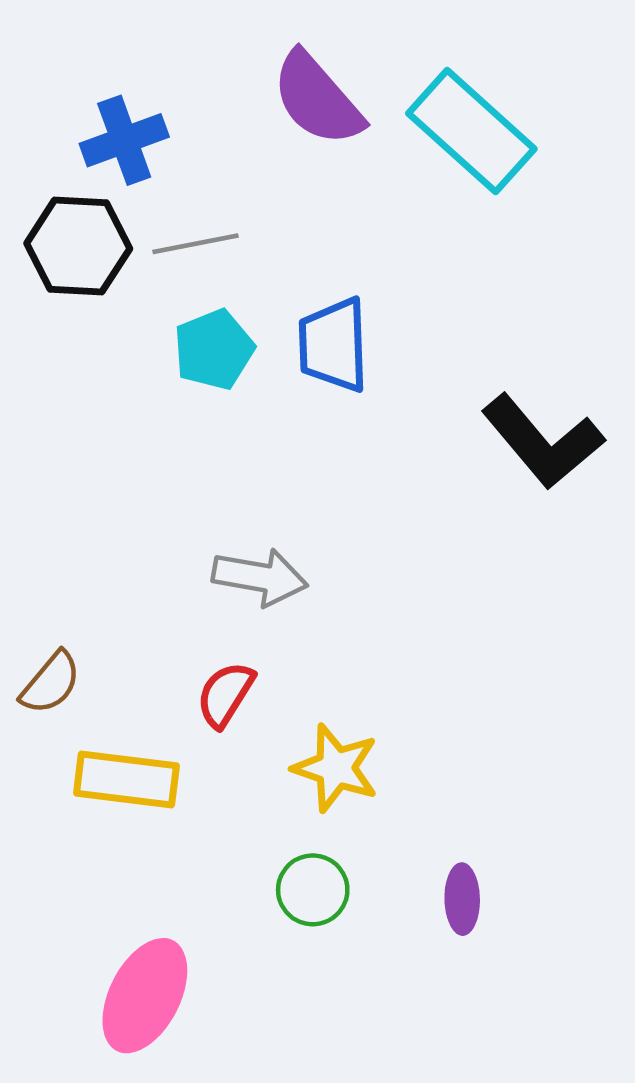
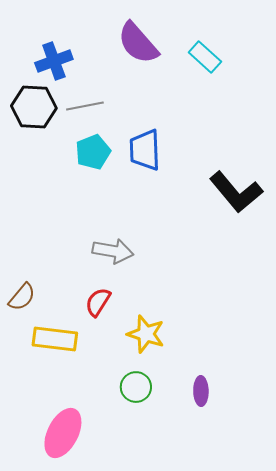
cyan rectangle: (471, 131) -> (205, 57), size x0.6

